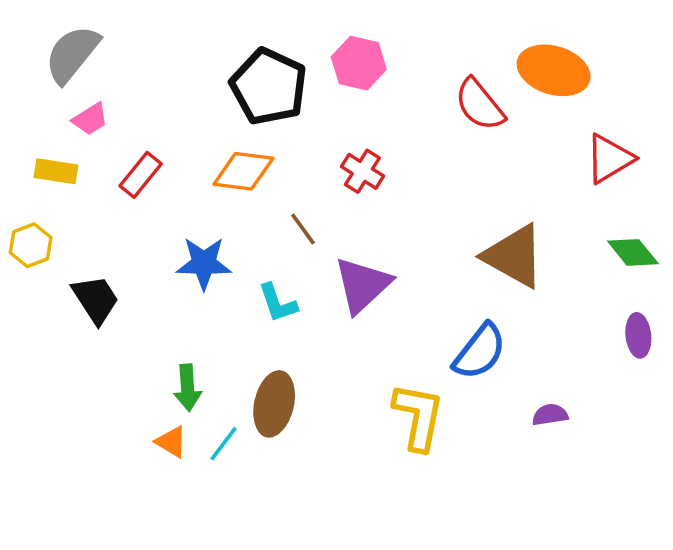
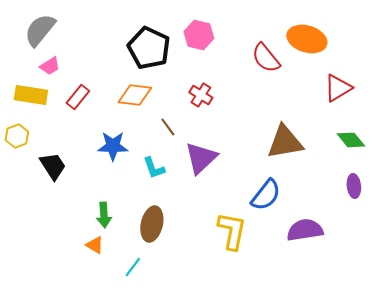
yellow rectangle: (56, 171) -> (31, 95), size x1.4
brown triangle: (514, 256) -> (285, 142), turned -39
purple semicircle: (550, 415) -> (305, 230), size x1.8
cyan line: (224, 444) -> (133, 267), moved

